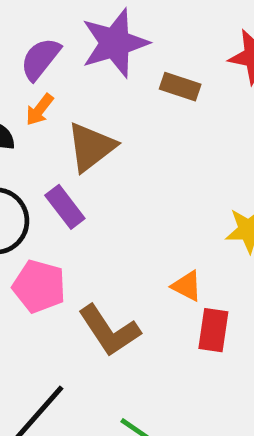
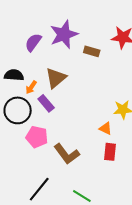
orange arrow: (40, 110) -> (31, 87), moved
orange triangle: (187, 286) -> (106, 128), moved

